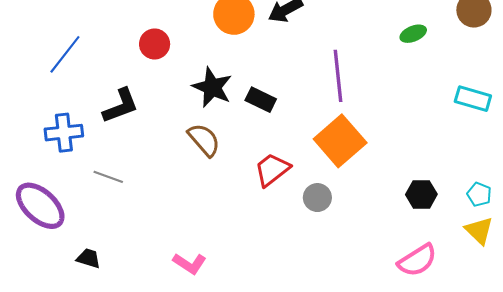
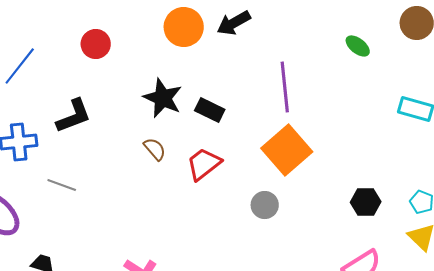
green ellipse: (413, 34) -> (358, 46), turned 60
red circle: (155, 44) -> (96, 44), moved
brown semicircle: (204, 140) -> (155, 149), size x0.7
red trapezoid: (272, 170) -> (204, 164), moved

